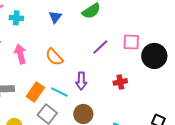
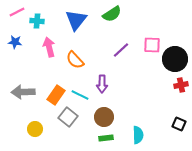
blue triangle: (55, 17) -> (76, 20), size x1.6
pink arrow: (20, 54) -> (49, 47), moved
red cross: (120, 82) -> (181, 85), moved

